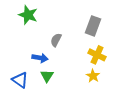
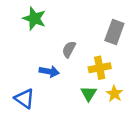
yellow cross: (97, 55) -> (100, 68), moved, turned -36
green triangle: (47, 76) -> (89, 94), moved

